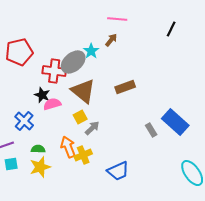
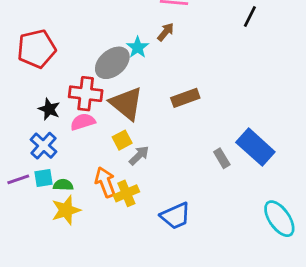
red cross: (54, 71) -> (86, 94), moved
black star: (42, 95) -> (49, 109), moved
cyan square: (11, 164) -> (44, 178), moved

